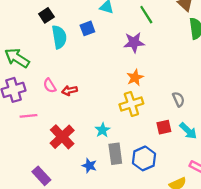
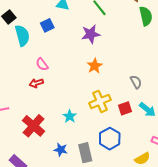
pink semicircle: (50, 86) -> (42, 64), moved
yellow cross: (131, 104) -> (100, 101), moved
gray rectangle: (115, 154) -> (85, 153), moved

